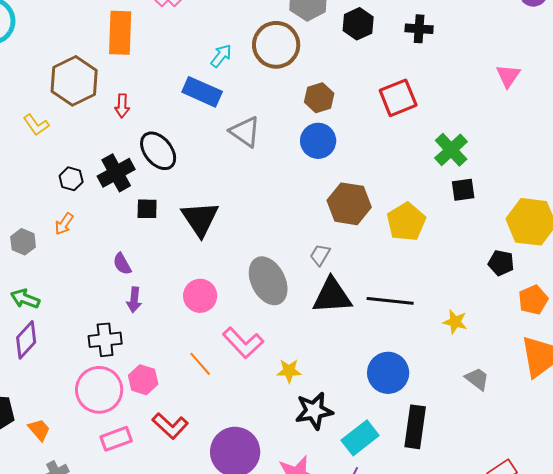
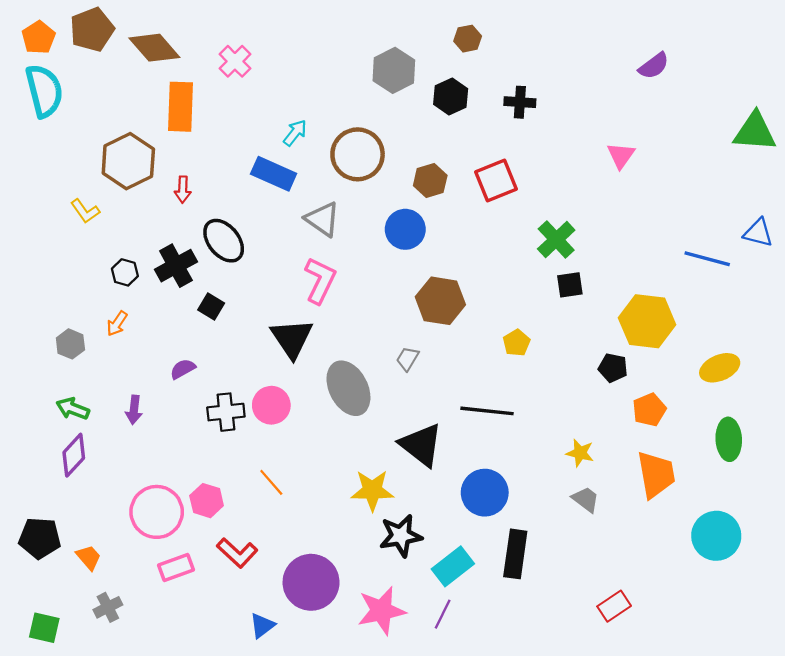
brown circle: (276, 45) -> (358, 154), moved
brown hexagon: (319, 98) -> (430, 180), moved
black square: (147, 209) -> (211, 306), turned 30
black triangle: (200, 219) -> (292, 338), moved
yellow pentagon: (406, 222) -> (516, 343), moved, size x0.6
purple semicircle: (122, 264) -> (183, 369), turned 90
black triangle: (332, 296) -> (421, 445), moved, turned 42
purple arrow: (134, 300) -> (134, 410), moved
yellow star: (455, 322) -> (580, 453), moved
black cross: (105, 340) -> (226, 412), moved
pink L-shape: (243, 343) -> (320, 280), moved, turned -111
yellow star: (289, 371) -> (372, 490), size x1.5

